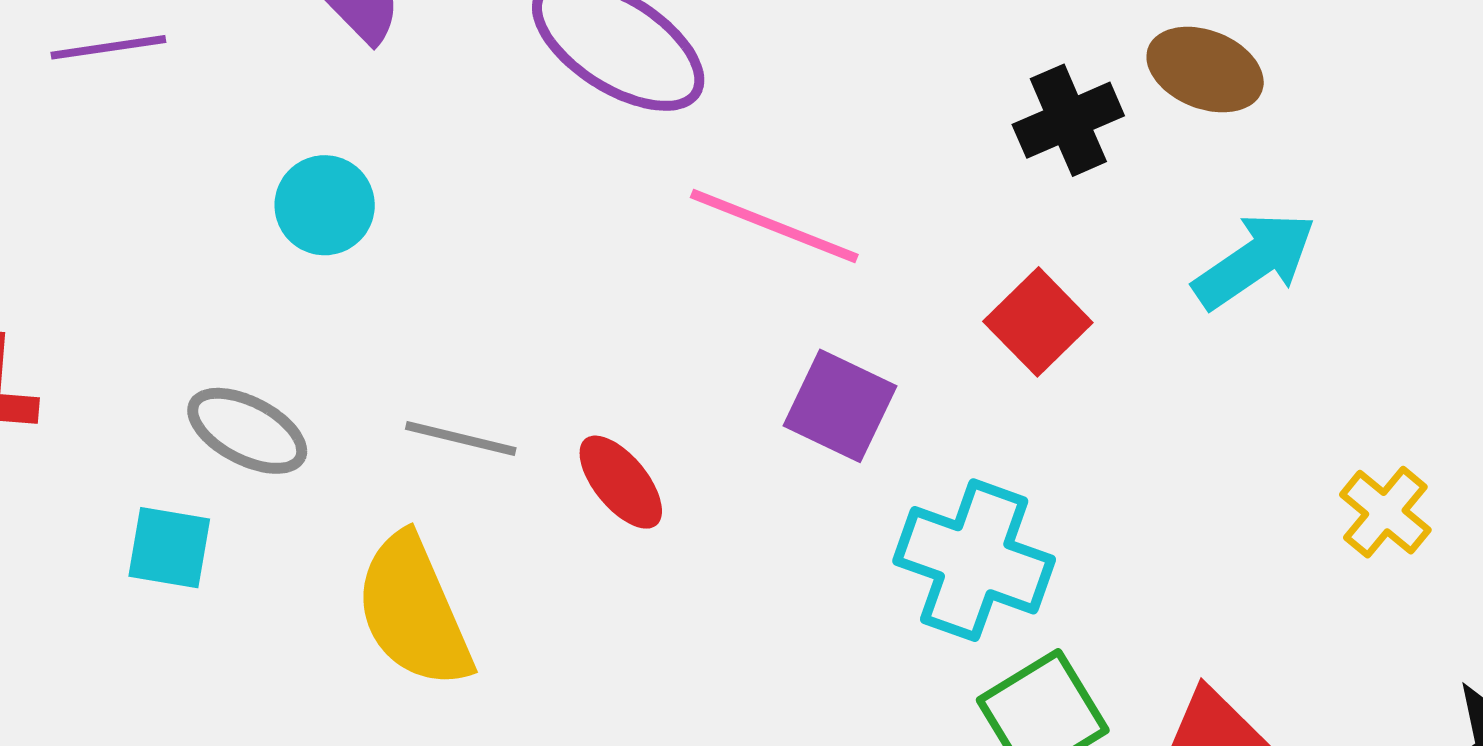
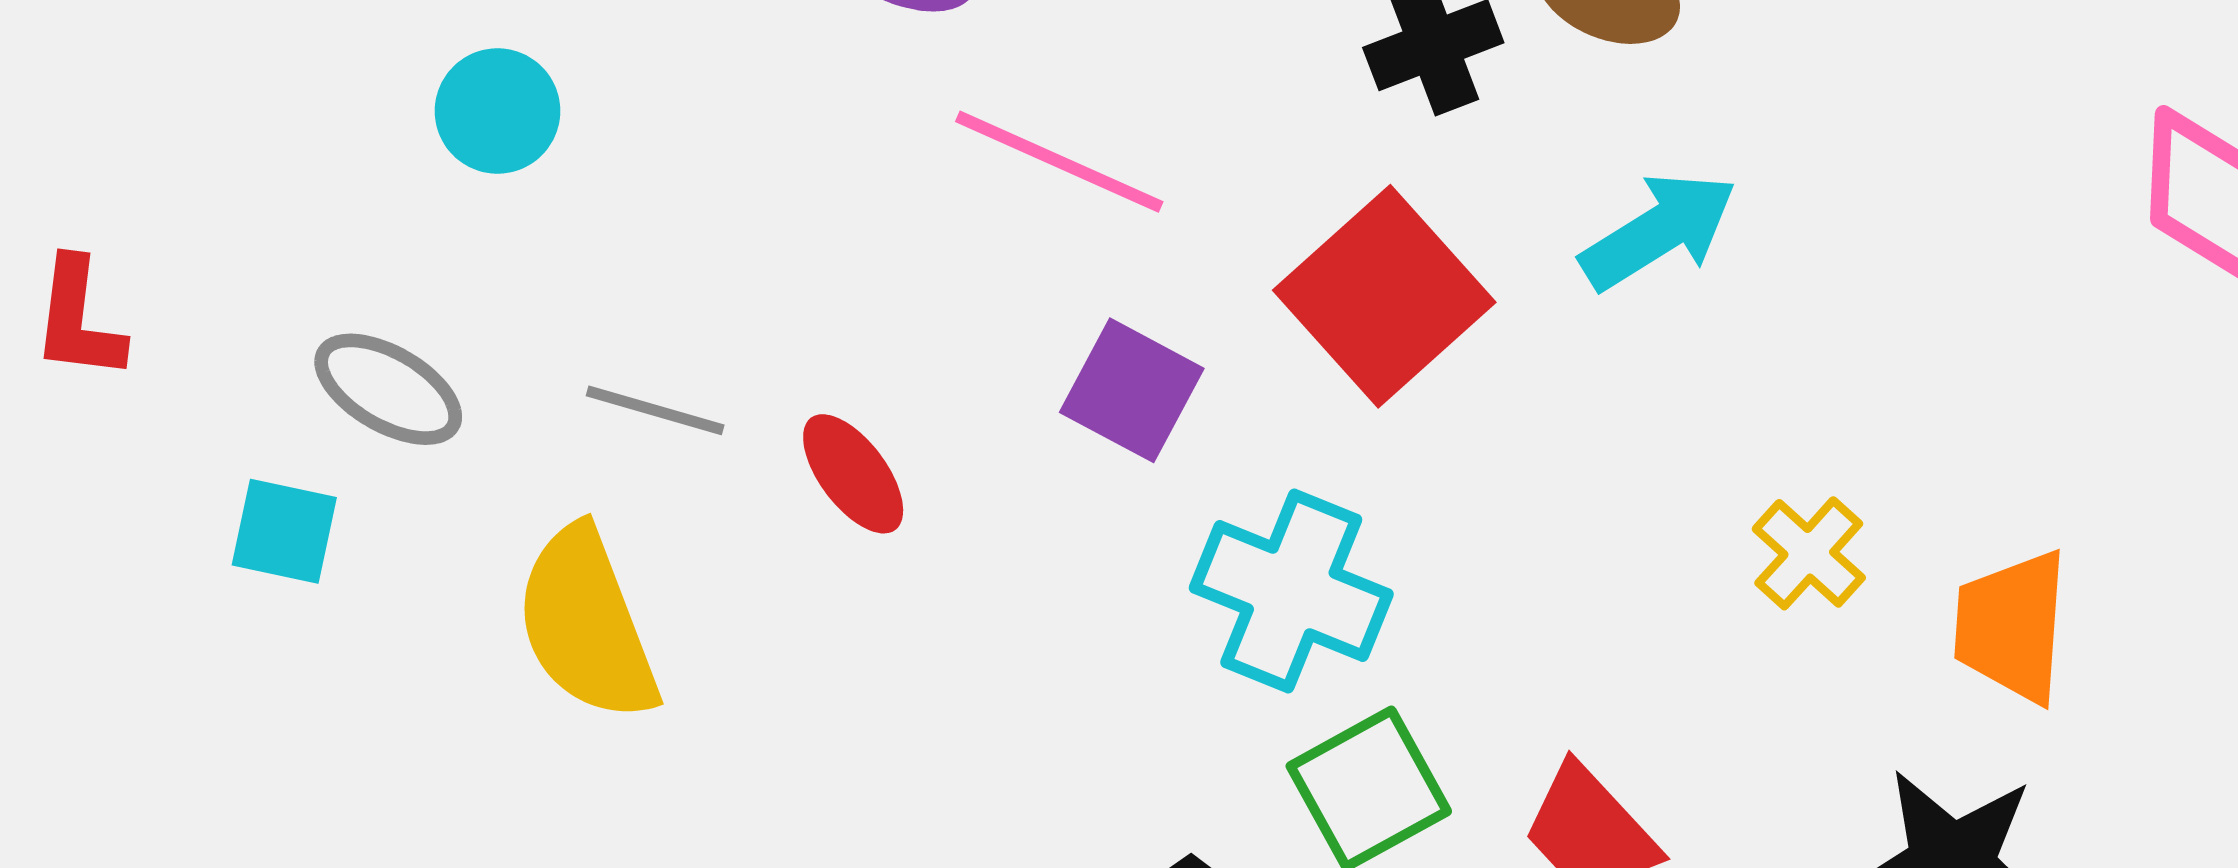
red square: (1038, 322) -> (1384, 296), size x1.6

